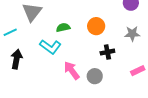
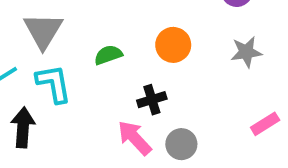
cyan L-shape: (50, 47) -> (54, 84), moved, turned -130
black cross: (107, 52) -> (152, 100), moved

